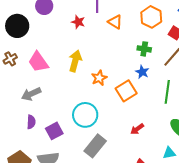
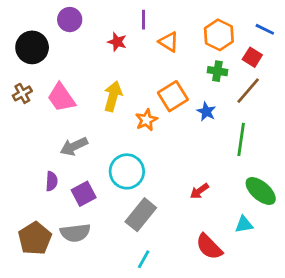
green cross: (144, 49) -> (217, 71), moved
orange square: (126, 91) -> (173, 96), moved
gray arrow: (31, 94) -> (74, 146), moved

